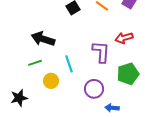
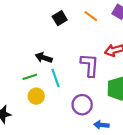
black arrow: (43, 39) -> (44, 58), moved, size x0.7
green line: (35, 63) -> (30, 77), moved

